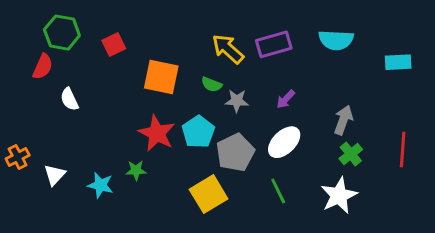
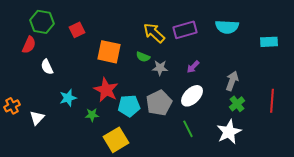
cyan pentagon: (198, 132) -> (129, 106), moved, turned 30
cyan star: (100, 185) -> (68, 98), moved, turned -30
yellow square: (209, 194) -> (116, 140), moved

